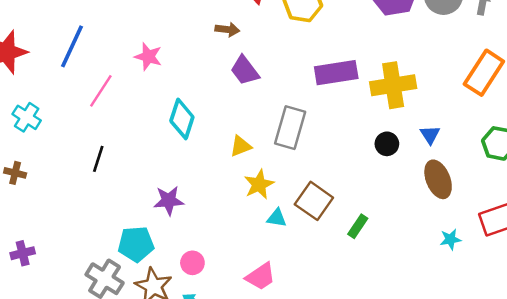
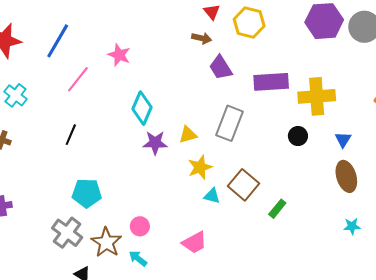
brown arrow: (227, 30) -> (202, 38), moved
purple trapezoid: (245, 70) -> (221, 68), moved
black circle: (387, 144) -> (298, 136), moved
purple star: (169, 201) -> (155, 143), moved
cyan pentagon: (136, 244) -> (87, 193), moved

